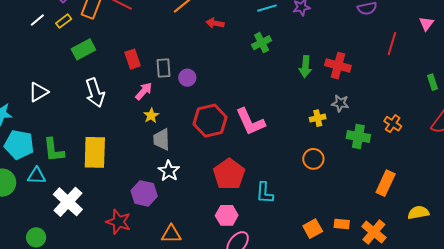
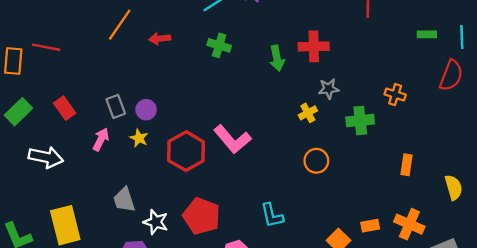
green cross: (262, 43) -> (219, 45), turned -30
red rectangle: (133, 59) -> (65, 108), moved
green rectangle: (433, 82) -> (427, 34), turned -56
white arrow: (95, 93) -> (46, 157), turned -44
yellow star: (151, 116) -> (139, 138), moved
gray trapezoid: (162, 139) -> (124, 200), moved
red pentagon: (229, 174) -> (202, 216), moved
orange rectangle: (386, 183) -> (406, 165), size x0.7
yellow semicircle: (418, 213) -> (454, 187), turned 100

